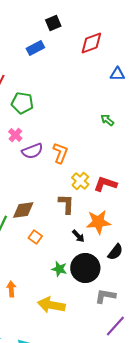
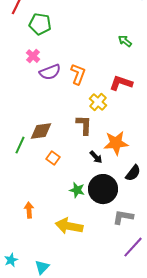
red L-shape: (105, 184) -> (121, 83), moved

